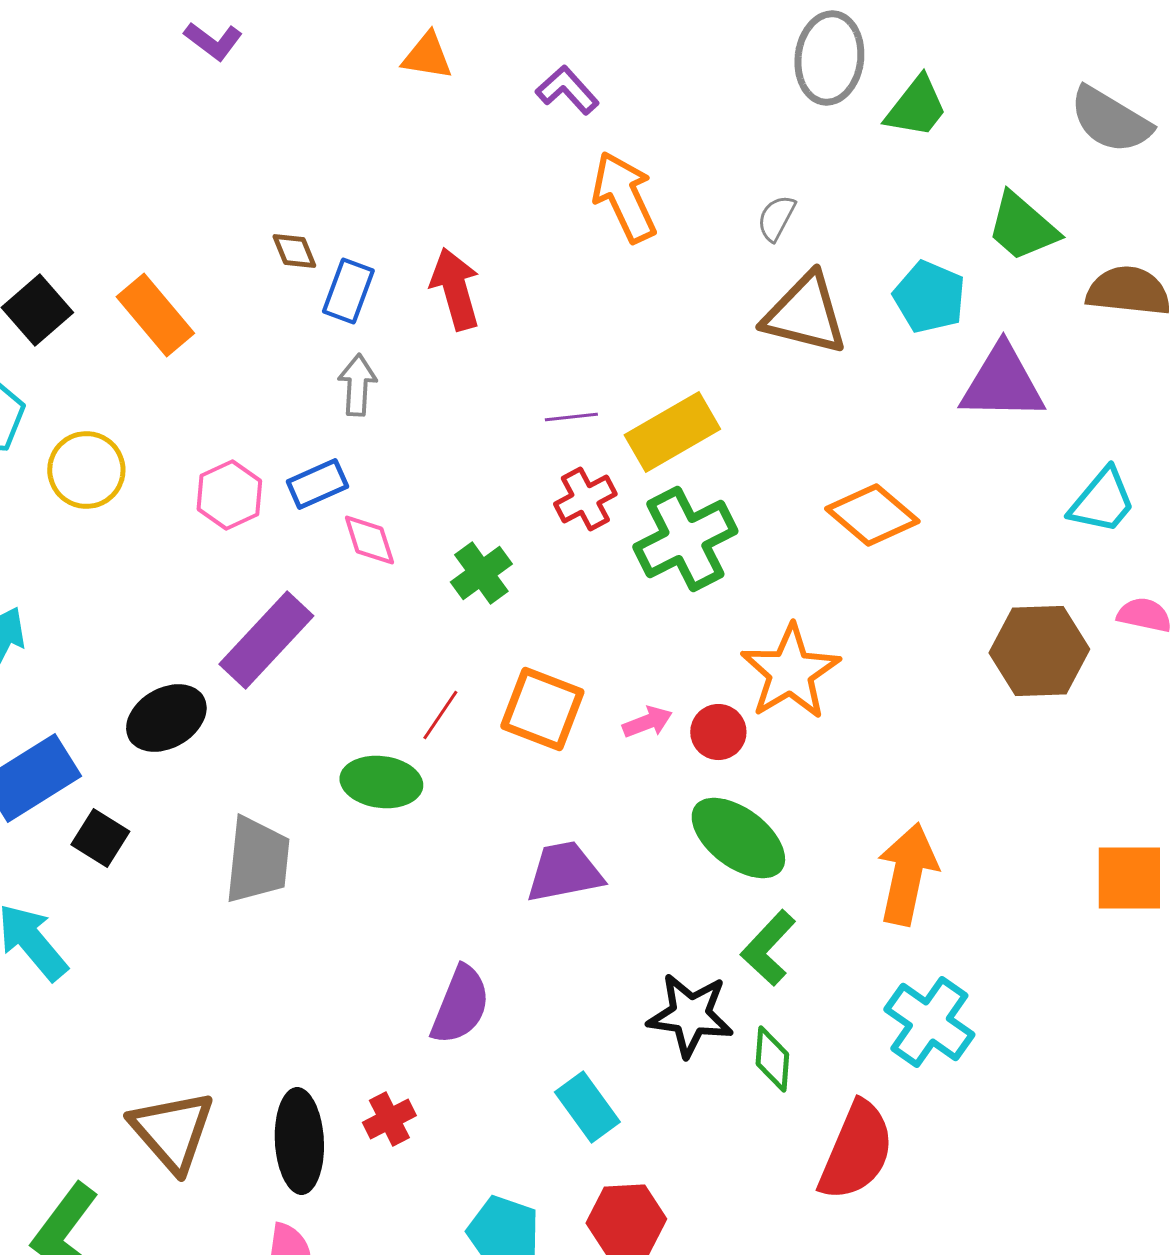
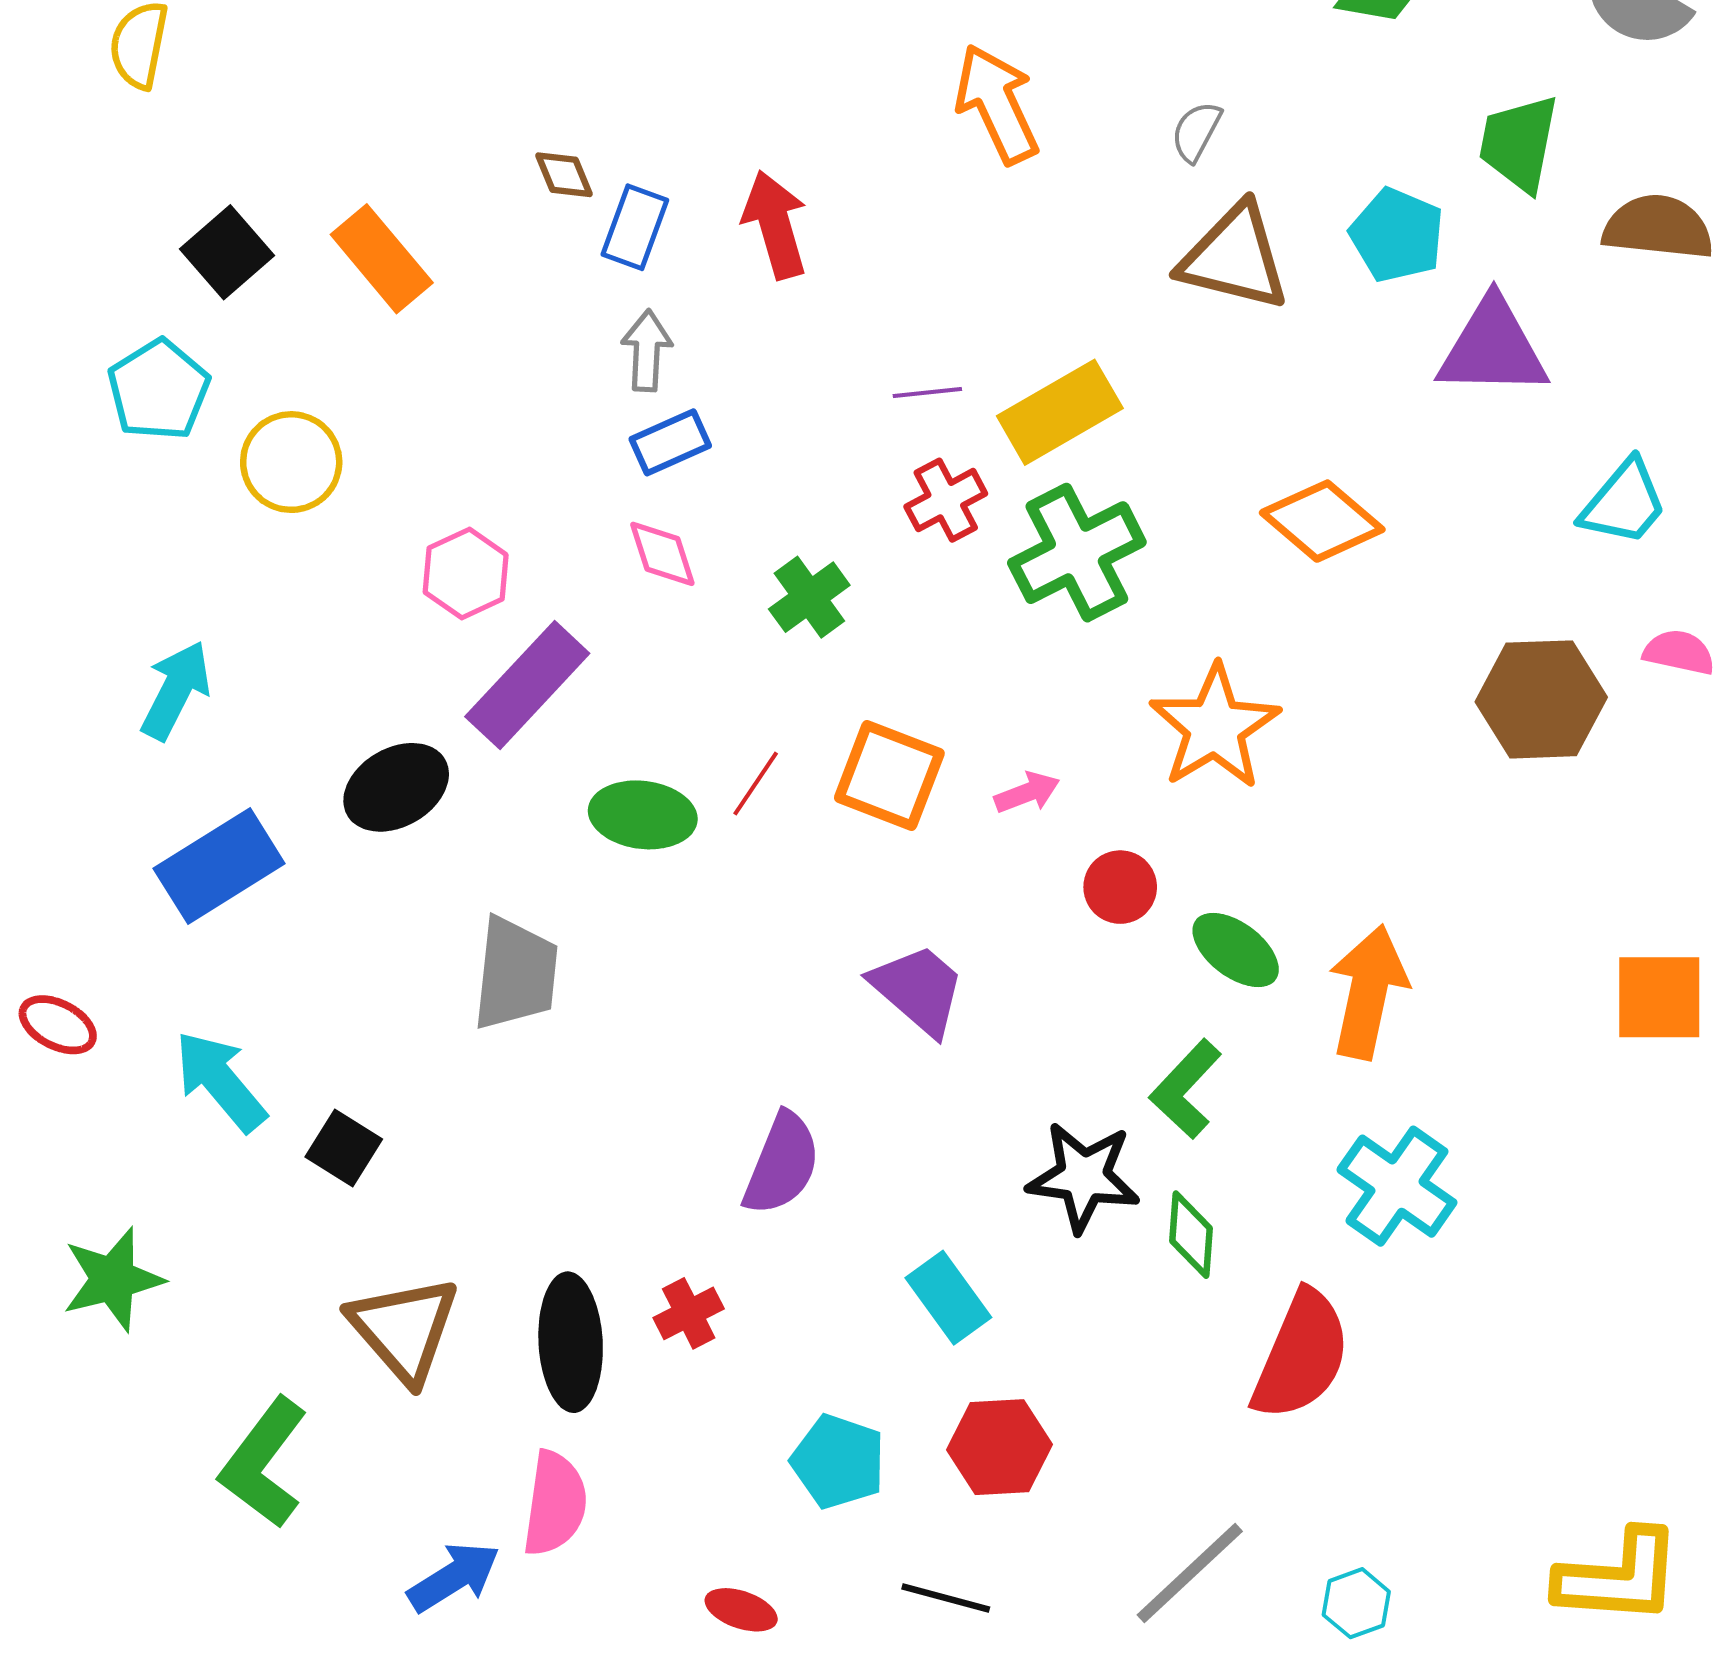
green trapezoid: (1022, 227) -> (1519, 143), turned 60
blue rectangle: (317, 484) -> (670, 442), moved
pink hexagon: (229, 495) -> (466, 574), moved
red circle: (718, 732) -> (1120, 887), moved
green ellipse: (381, 782) -> (643, 815), moved
black square: (100, 838) -> (344, 1148), moved
green ellipse: (738, 838) -> (1236, 950), moved, size x0.7
purple trapezoid: (564, 872) -> (918, 989), turned 52

